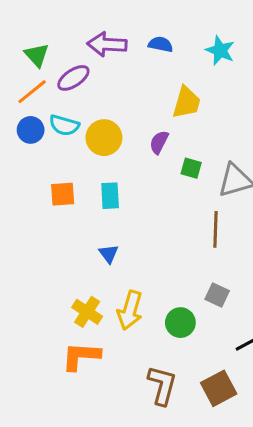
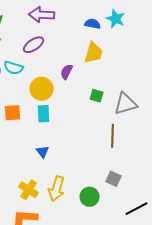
blue semicircle: (161, 44) -> (93, 24), moved
purple ellipse: (73, 78) -> (34, 45), moved
yellow circle: (104, 138) -> (42, 89), moved
purple semicircle: (159, 142) -> (67, 72), moved

